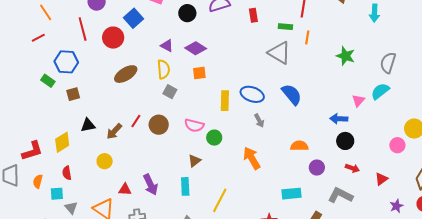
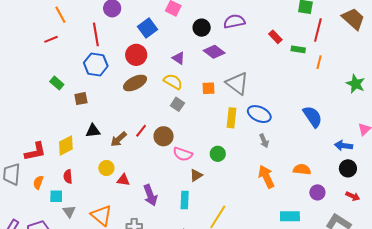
red rectangle: (253, 15) -> (275, 37), moved, turned -40
red circle: (113, 38) -> (136, 55), moved
purple diamond: (196, 48) -> (214, 52), moved
gray triangle: (279, 53) -> (237, 83), moved
blue hexagon: (66, 62) -> (96, 64), moved
yellow semicircle: (163, 69) -> (173, 82), turned -60
blue semicircle: (292, 94) -> (313, 117), moved
pink semicircle: (194, 125) -> (183, 154), moved
orange arrow: (252, 158) -> (266, 177), moved
red triangle: (125, 189) -> (123, 180), moved

